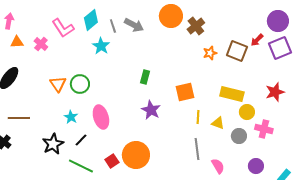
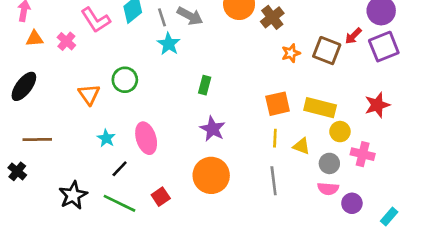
cyan star: (101, 46) -> (169, 44), moved
green circle: (80, 84) -> (125, 80), moved
orange square: (185, 92) -> (278, 104), moved
black star: (53, 144) -> (73, 195), moved
orange circle: (136, 155) -> (211, 175), moved
pink semicircle: (218, 166) -> (328, 189), moved, turned 126

